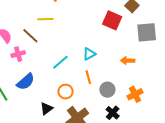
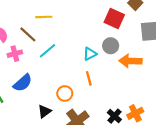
orange arrow: (128, 61) -> (130, 61), size x1.5
cyan line: (60, 62) -> (48, 51), moved
gray circle: (107, 90) -> (111, 46), moved
orange cross: (135, 94) -> (135, 113), moved

